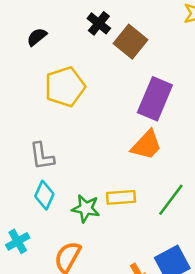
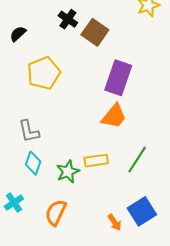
green star: (86, 208) -> (68, 172), turned -30

